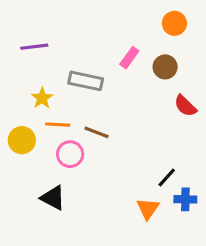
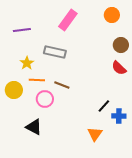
pink rectangle: (129, 58) -> (68, 20), moved, size x1.5
brown circle: (165, 67) -> (121, 45), moved
black line: (167, 178) -> (104, 106), moved
blue cross: (185, 199) -> (119, 116), moved

